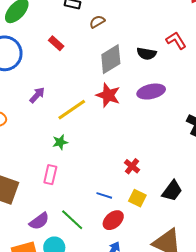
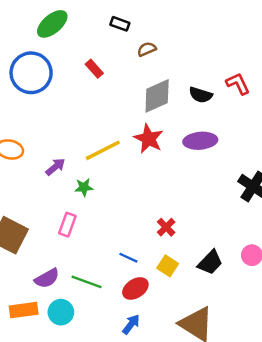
purple arrow: (37, 95) -> (55, 167), moved
green line: (72, 220) -> (86, 282), turned -30

